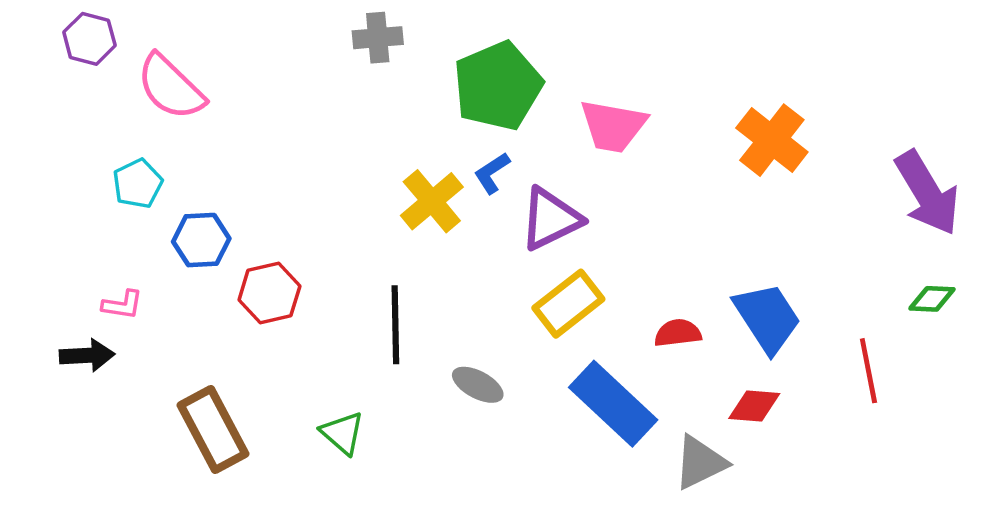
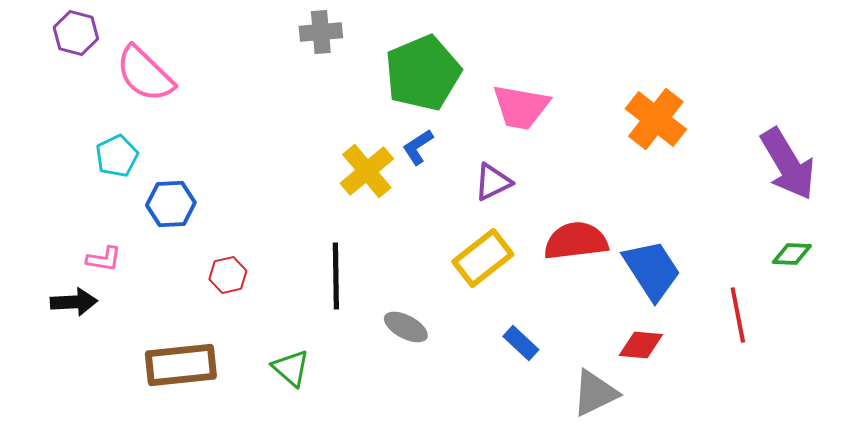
purple triangle: (551, 219) -> (493, 182), moved, size x0.7
red hexagon: (269, 293) -> (228, 275), moved, size x0.7
red semicircle: (678, 333) -> (576, 241), moved, size x1.6
blue rectangle: (613, 404) -> (521, 343), size x0.5
brown rectangle: (213, 429) -> (181, 365), turned -68

